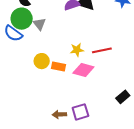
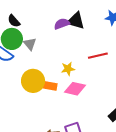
red line: (102, 50) -> (98, 56), moved
yellow circle: (42, 61) -> (33, 81), size x1.5

